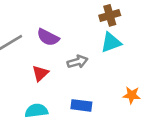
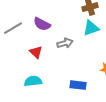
red triangle: (40, 73) -> (36, 52), turned -32
blue rectangle: (81, 105) -> (78, 85), moved

